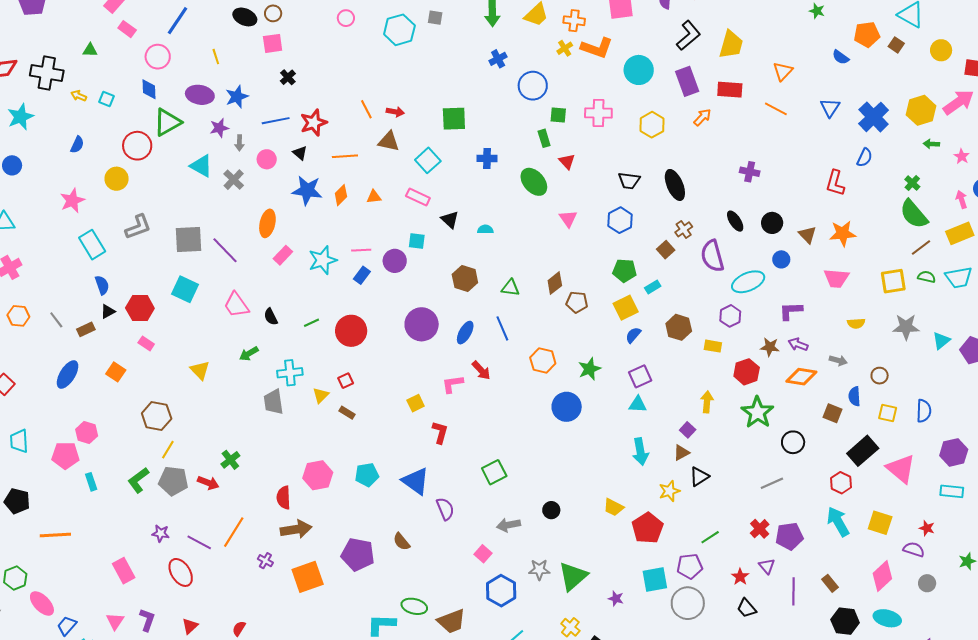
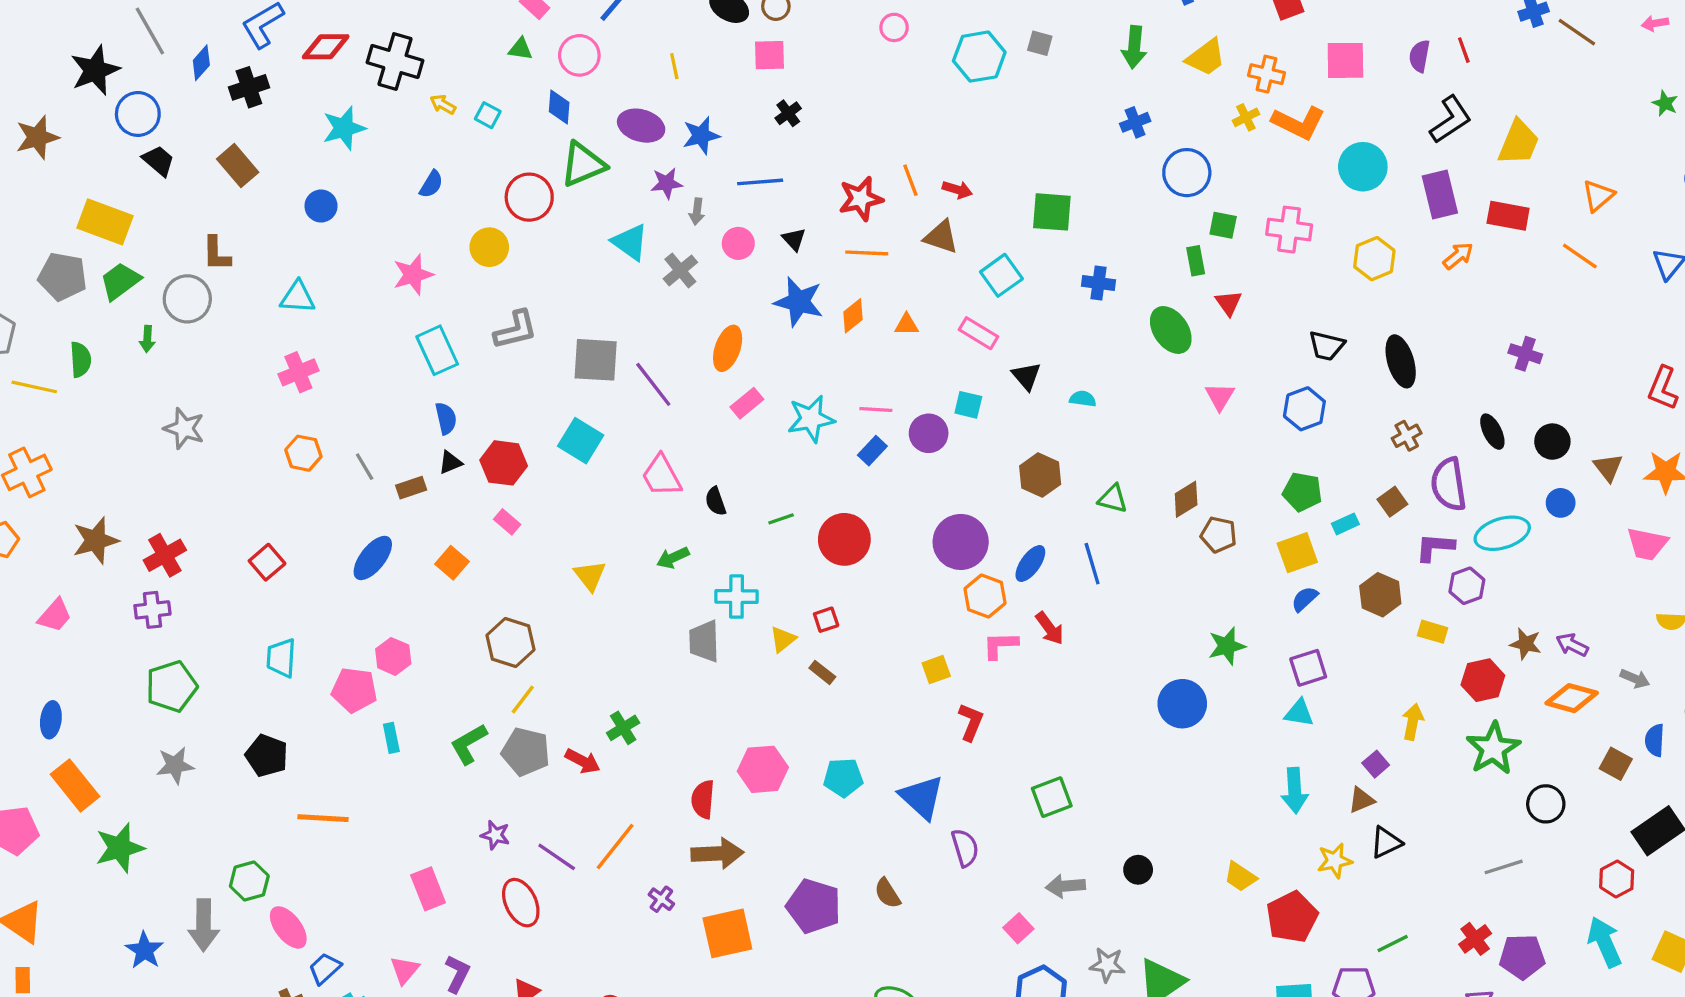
green triangle: (90, 50) -> (520, 49), moved
red star: (314, 123) -> (861, 199), moved
brown square: (666, 250) -> (1392, 502), moved
purple L-shape: (791, 311) -> (1435, 547), moved
orange hexagon: (543, 361) -> (985, 596), moved

